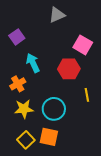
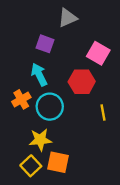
purple square: (17, 37) -> (45, 44), moved, turned -35
yellow star: (24, 109) -> (40, 140), moved
cyan circle: (54, 109) -> (50, 107), moved

